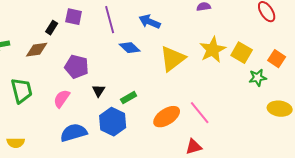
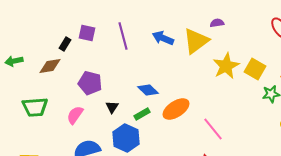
blue diamond: (130, 48) -> (148, 90), moved
yellow triangle: (173, 59) -> (196, 41), moved
green trapezoid: (22, 91) -> (35, 107), turned 100
orange ellipse: (167, 117) -> (176, 109), moved

